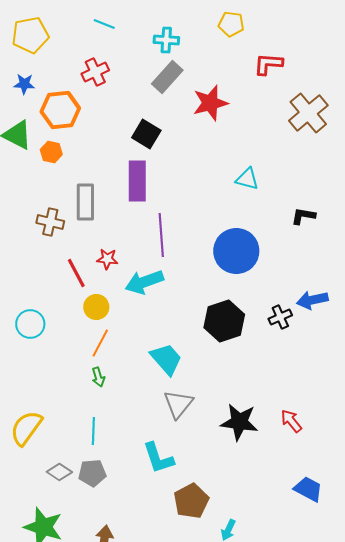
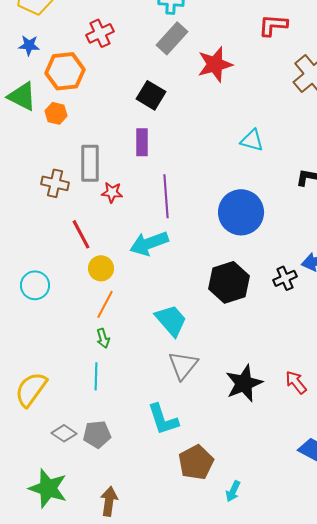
purple rectangle: (137, 181) -> (142, 142), size x0.7
red star: (107, 259) -> (112, 192), moved
black star: (239, 422) -> (244, 383), turned -30
cyan line: (93, 431) -> (96, 376), moved

